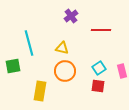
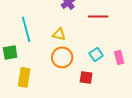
red square: (98, 86) -> (86, 77), moved
yellow rectangle: (40, 91) -> (24, 77), moved

